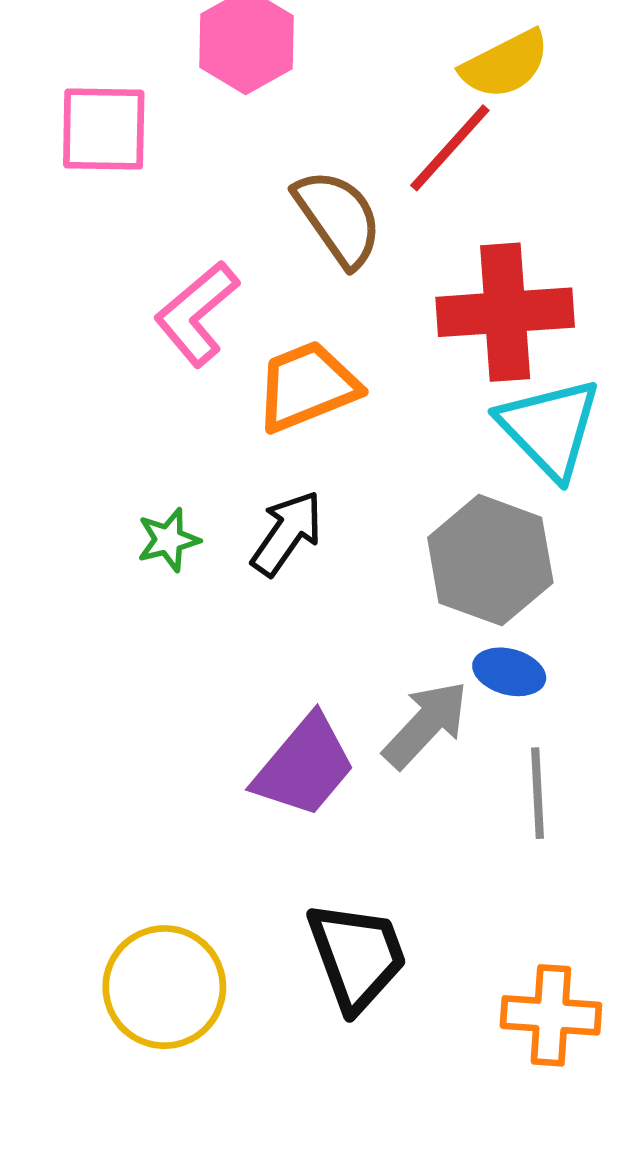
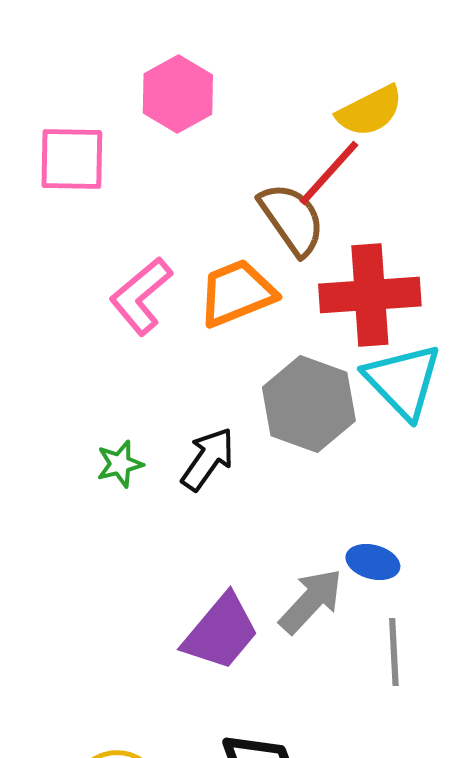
brown semicircle: (338, 218) -> (292, 219), moved
orange trapezoid: (307, 386) -> (237, 293), moved
gray hexagon: (490, 560) -> (309, 404), moved

